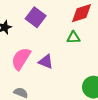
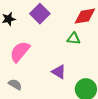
purple triangle: (46, 62) -> (59, 72), moved

